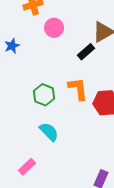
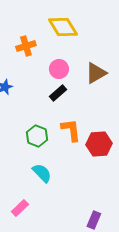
pink circle: (54, 28) -> (59, 69), moved
black rectangle: (86, 52) -> (58, 93), moved

